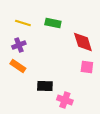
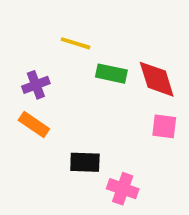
yellow line: (23, 23) -> (76, 43), moved
green rectangle: (53, 23) -> (111, 74), moved

